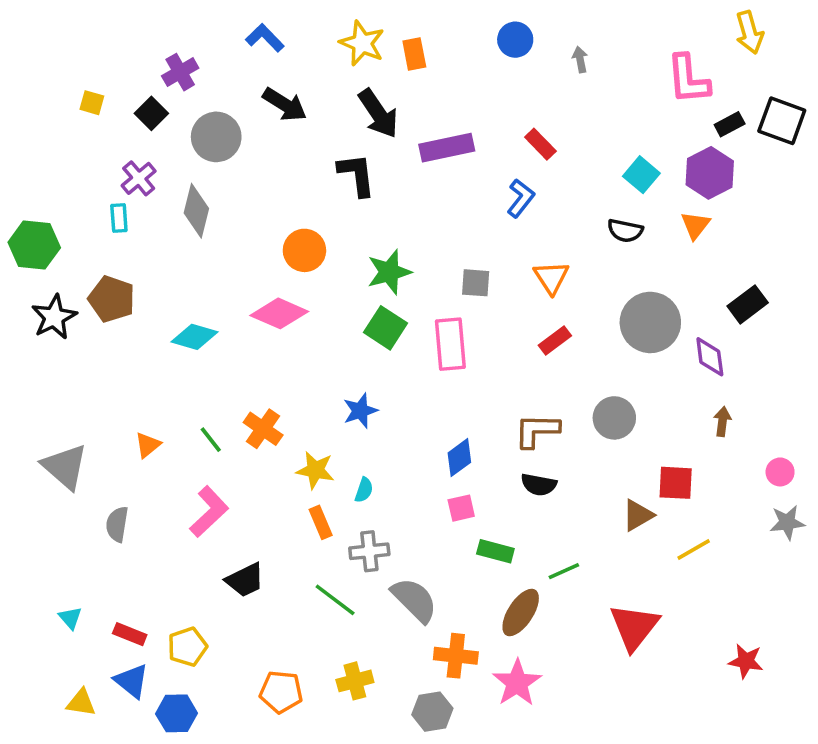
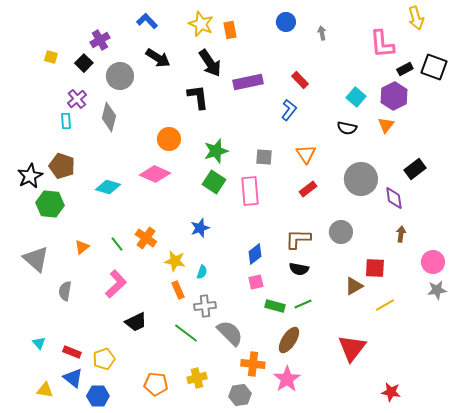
green hexagon: (34, 245) -> (50, 204), moved
pink circle: (780, 472) -> (433, 262), size x1.5
green line: (564, 571) -> (303, 304), moved
red star: (746, 661) -> (391, 392), moved

